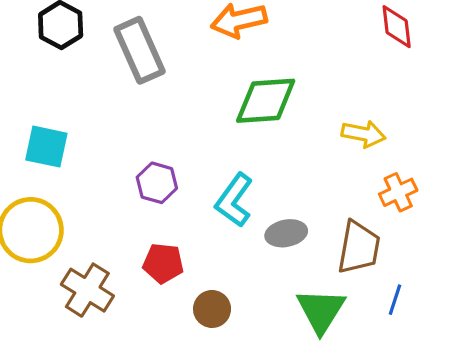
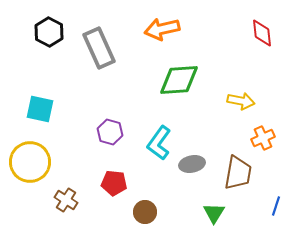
brown cross: (87, 290) -> (66, 200), size x0.7
blue line: (395, 300) -> (276, 206), moved
green triangle: (321, 311) -> (214, 213), size x0.7

